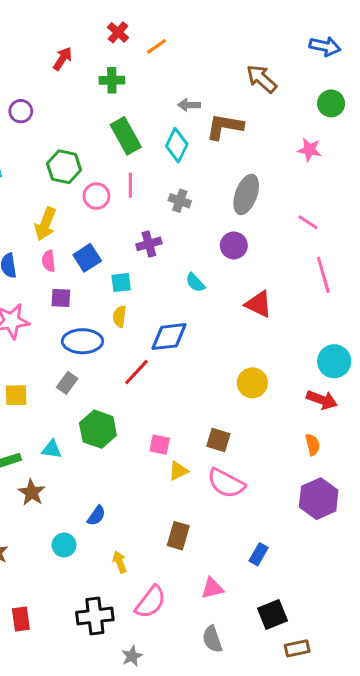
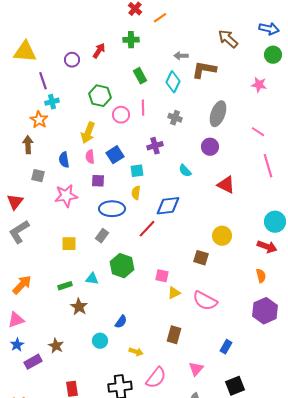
blue arrow: (325, 46) -> (269, 29), moved
red arrow: (62, 59) -> (99, 51), moved
green rectangle: (126, 136) -> (140, 76), size x0.7
brown square: (218, 440) -> (201, 258), moved
yellow arrow: (120, 562) -> (136, 352), turned 128
pink triangle: (212, 588) -> (196, 369), turned -35

